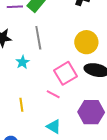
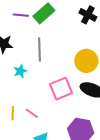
pink line: (53, 94) -> (32, 113), moved

